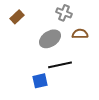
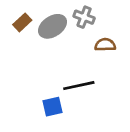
gray ellipse: (50, 39) -> (52, 26), moved

